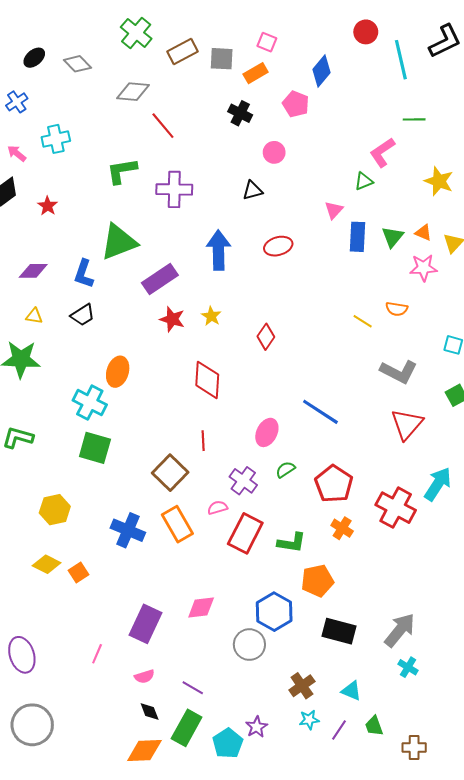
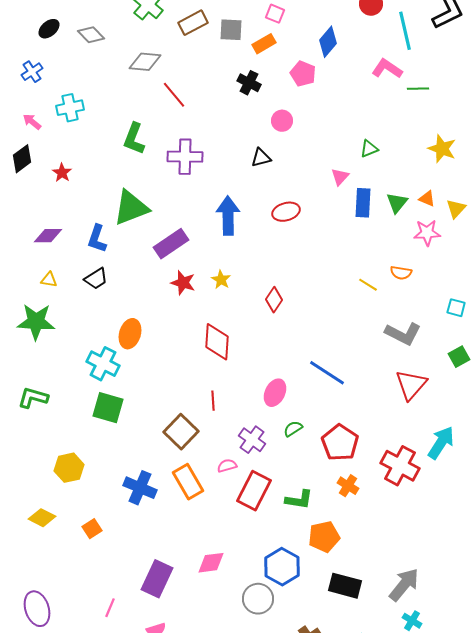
pink L-shape: (382, 152) -> (387, 69), moved, turned 68
green L-shape: (122, 171) -> (134, 139), turned -60
yellow diamond: (47, 564) -> (42, 518), moved

